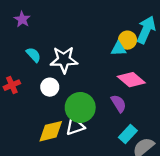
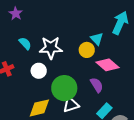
yellow circle: (127, 40) -> (87, 50), moved
cyan triangle: (118, 49) -> (97, 39), turned 48
white triangle: (75, 126) -> (71, 105), moved

